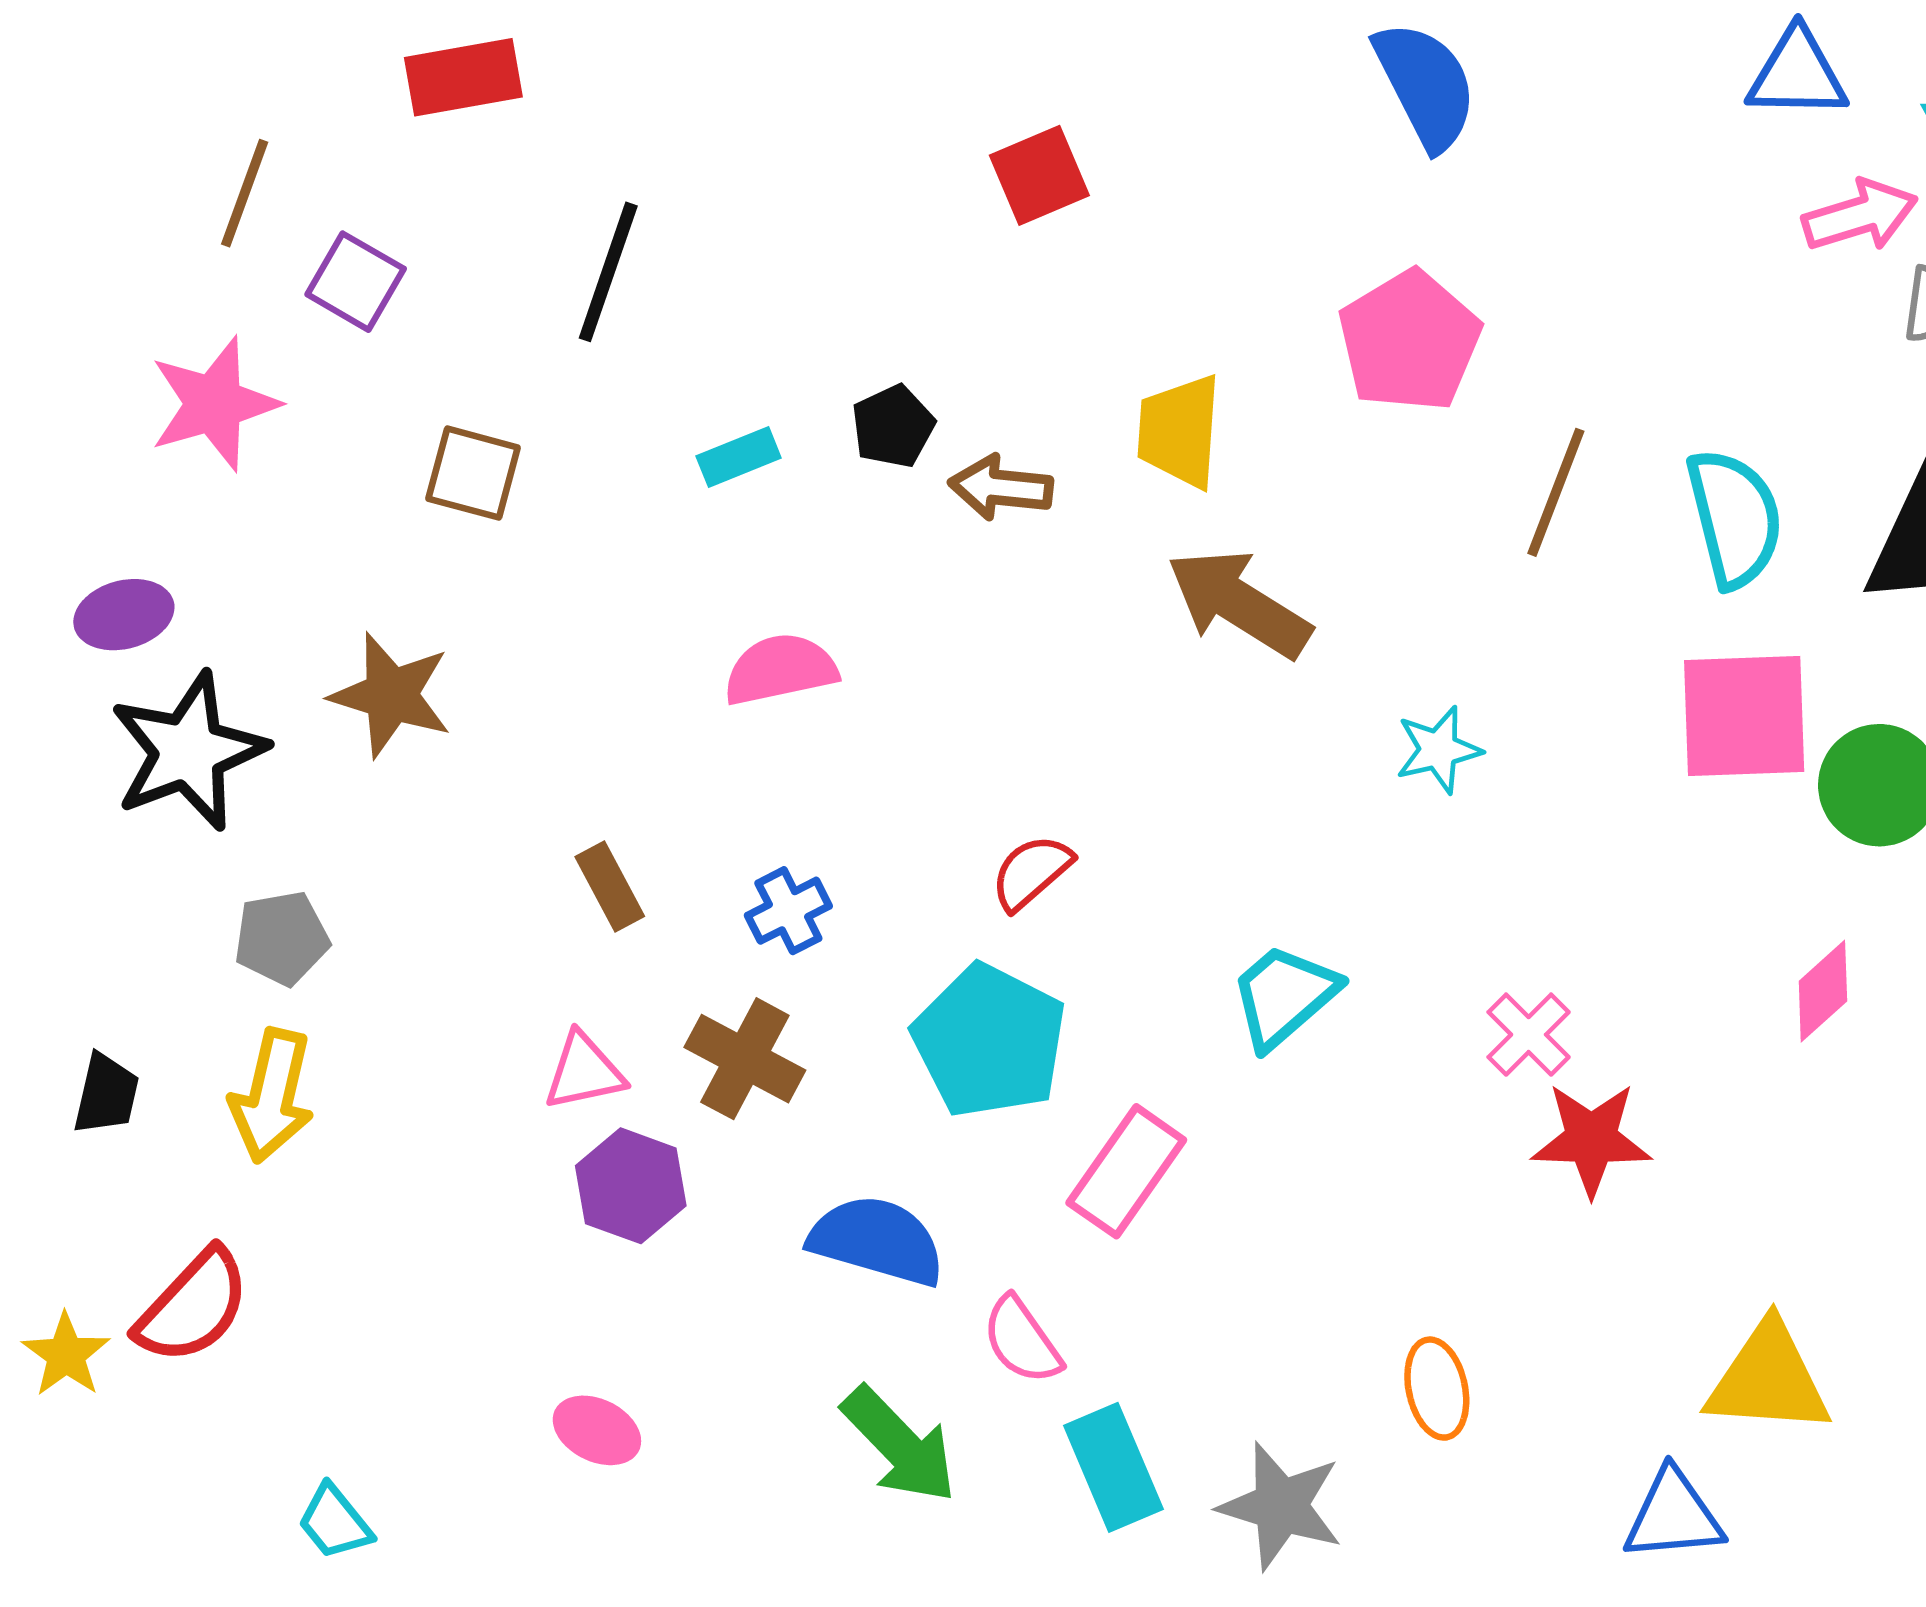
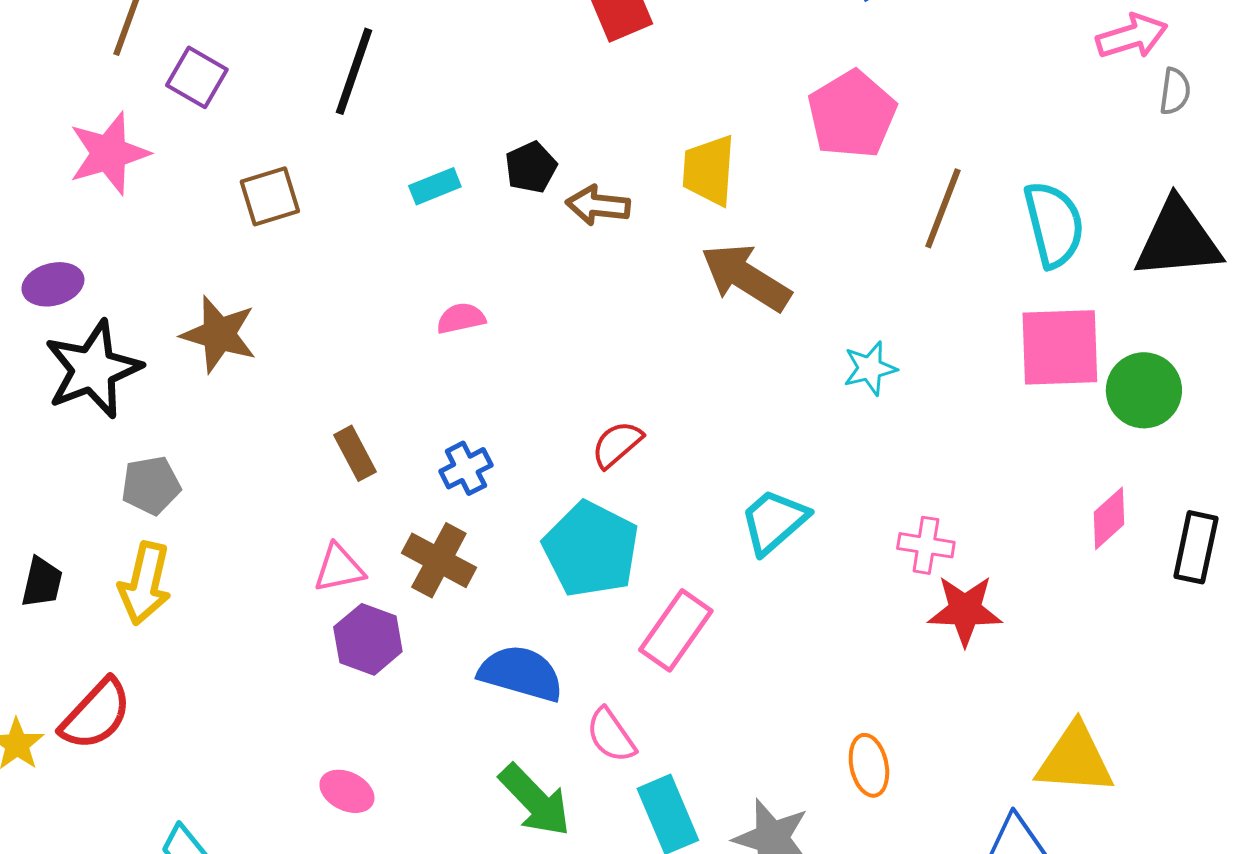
brown square: (473, 473) -> (270, 196), turned -32
pink semicircle: (780, 669) -> (461, 318), size x0.7
pink cross: (1529, 1035) -> (926, 545), turned -36

